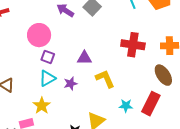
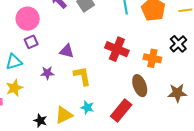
purple square: (48, 57) -> (31, 42), turned 32
cyan triangle: (47, 78) -> (14, 62), moved
cyan star: (126, 106) -> (87, 107), moved

